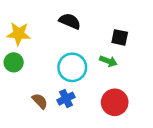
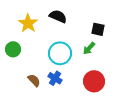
yellow star: (19, 34) -> (28, 23), moved, turned 30
green arrow: (108, 61) -> (89, 48), turned 112
blue cross: (66, 99) -> (55, 78), turned -32

